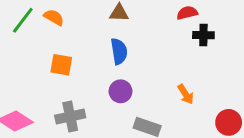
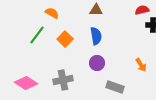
green line: (23, 20) -> (37, 35), moved
orange square: (61, 65) -> (65, 39), moved, turned 35

